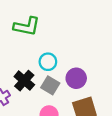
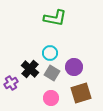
green L-shape: (27, 26) -> (55, 18), moved

